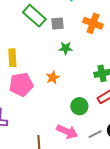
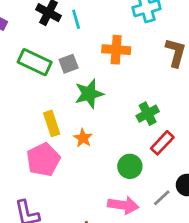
green star: (66, 48) -> (89, 94), size x1.5
yellow rectangle: (12, 58) -> (52, 123), moved

